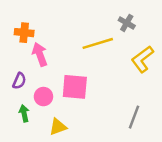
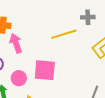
gray cross: (127, 23) -> (88, 17), turned -32

